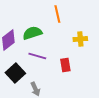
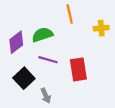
yellow cross: (80, 39) -> (101, 28), moved
red rectangle: (65, 65) -> (78, 69), size x1.5

